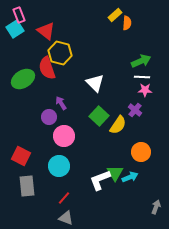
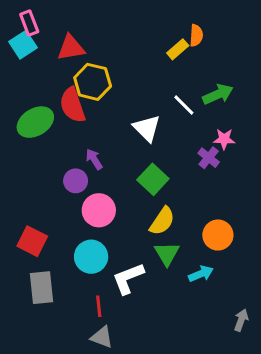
yellow rectangle: (115, 15) -> (178, 49), moved
red triangle: (46, 31) -> (71, 48), turned -48
white line: (142, 77) -> (184, 105), moved, turned 42
purple cross: (135, 110) -> (209, 158), moved
yellow semicircle: (118, 125) -> (162, 221), moved
green triangle: (115, 173) -> (167, 254), moved
white L-shape: (100, 180) -> (128, 278), moved
red line: (64, 198) -> (99, 306), turned -48

